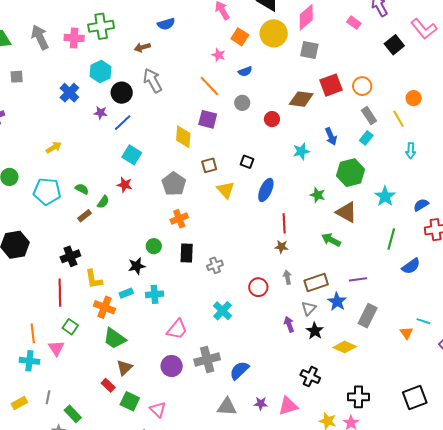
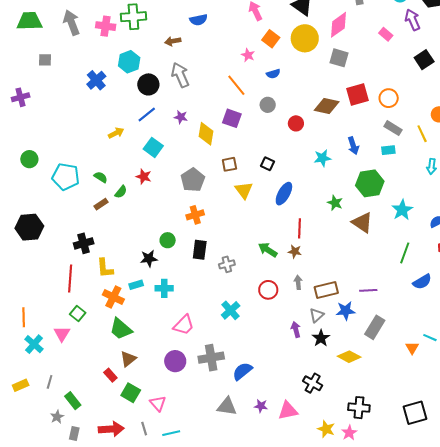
purple star: (101, 113) -> (181, 117), moved
gray rectangle: (369, 116) -> (393, 128), turned -30
cyan rectangle: (366, 138) -> (388, 150), turned 40
yellow arrow: (54, 147) -> (116, 133), moved
green arrow: (331, 240) -> (268, 250), moved
blue star: (337, 302) -> (346, 311), turned 30
orange line: (33, 333) -> (24, 317), moved
cyan cross: (29, 361) -> (34, 344), turned 30

